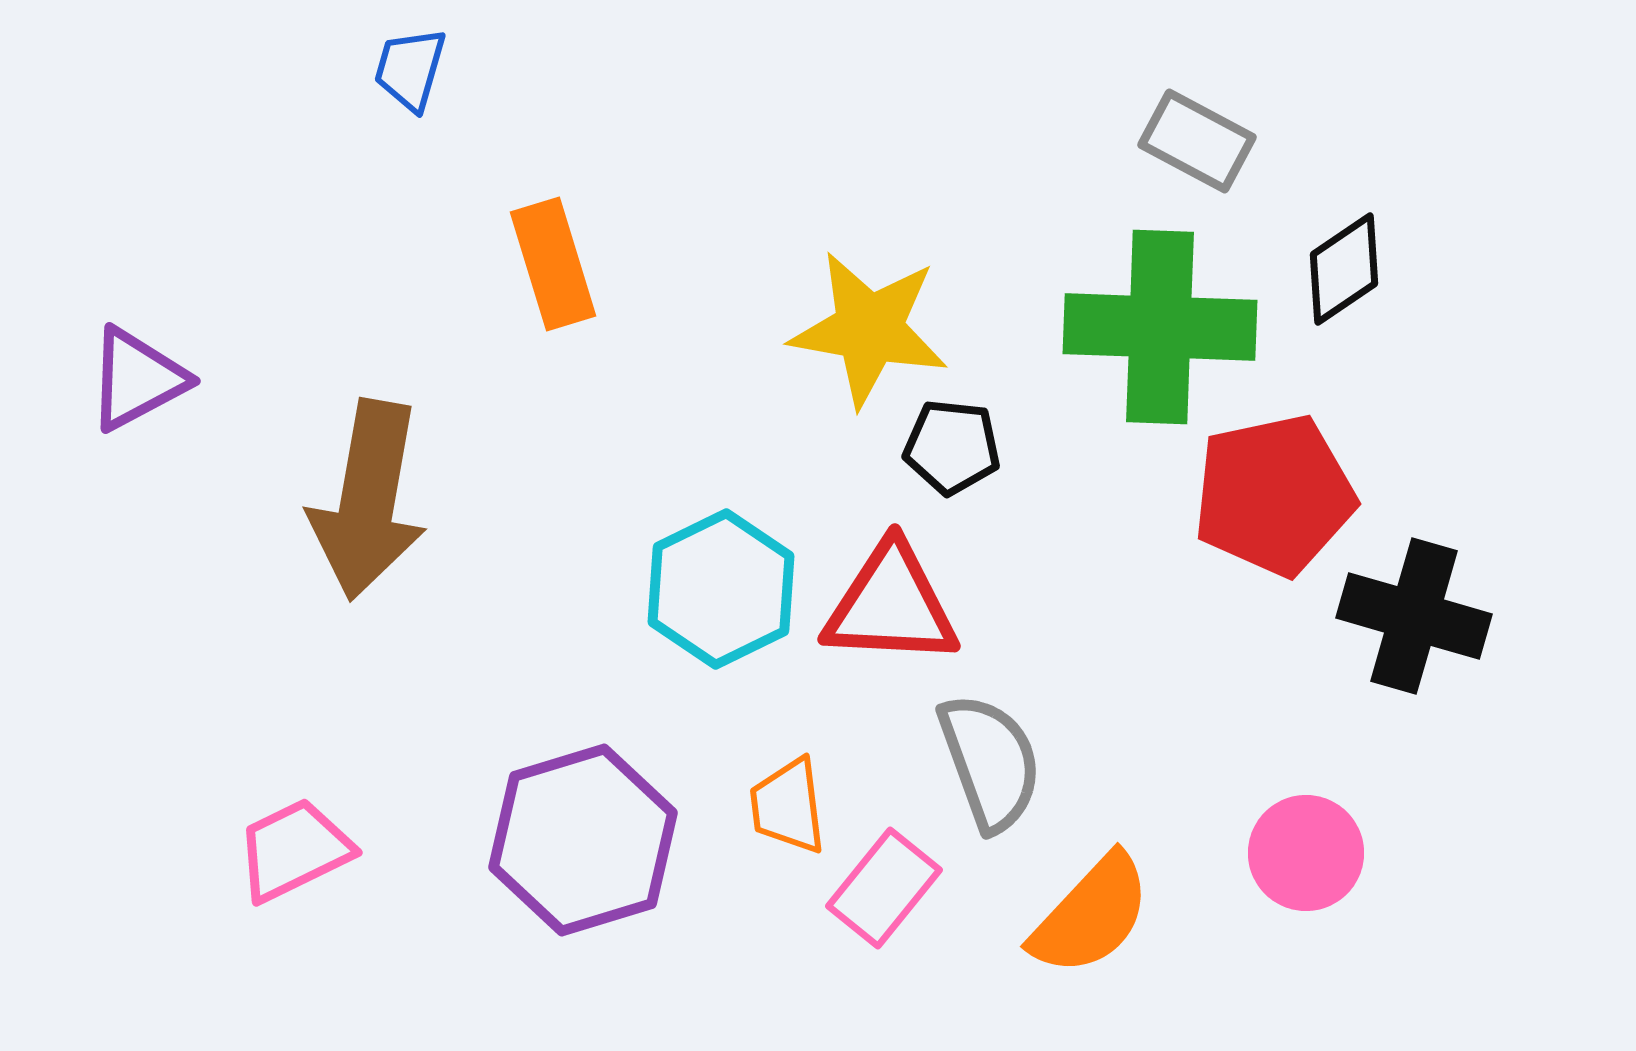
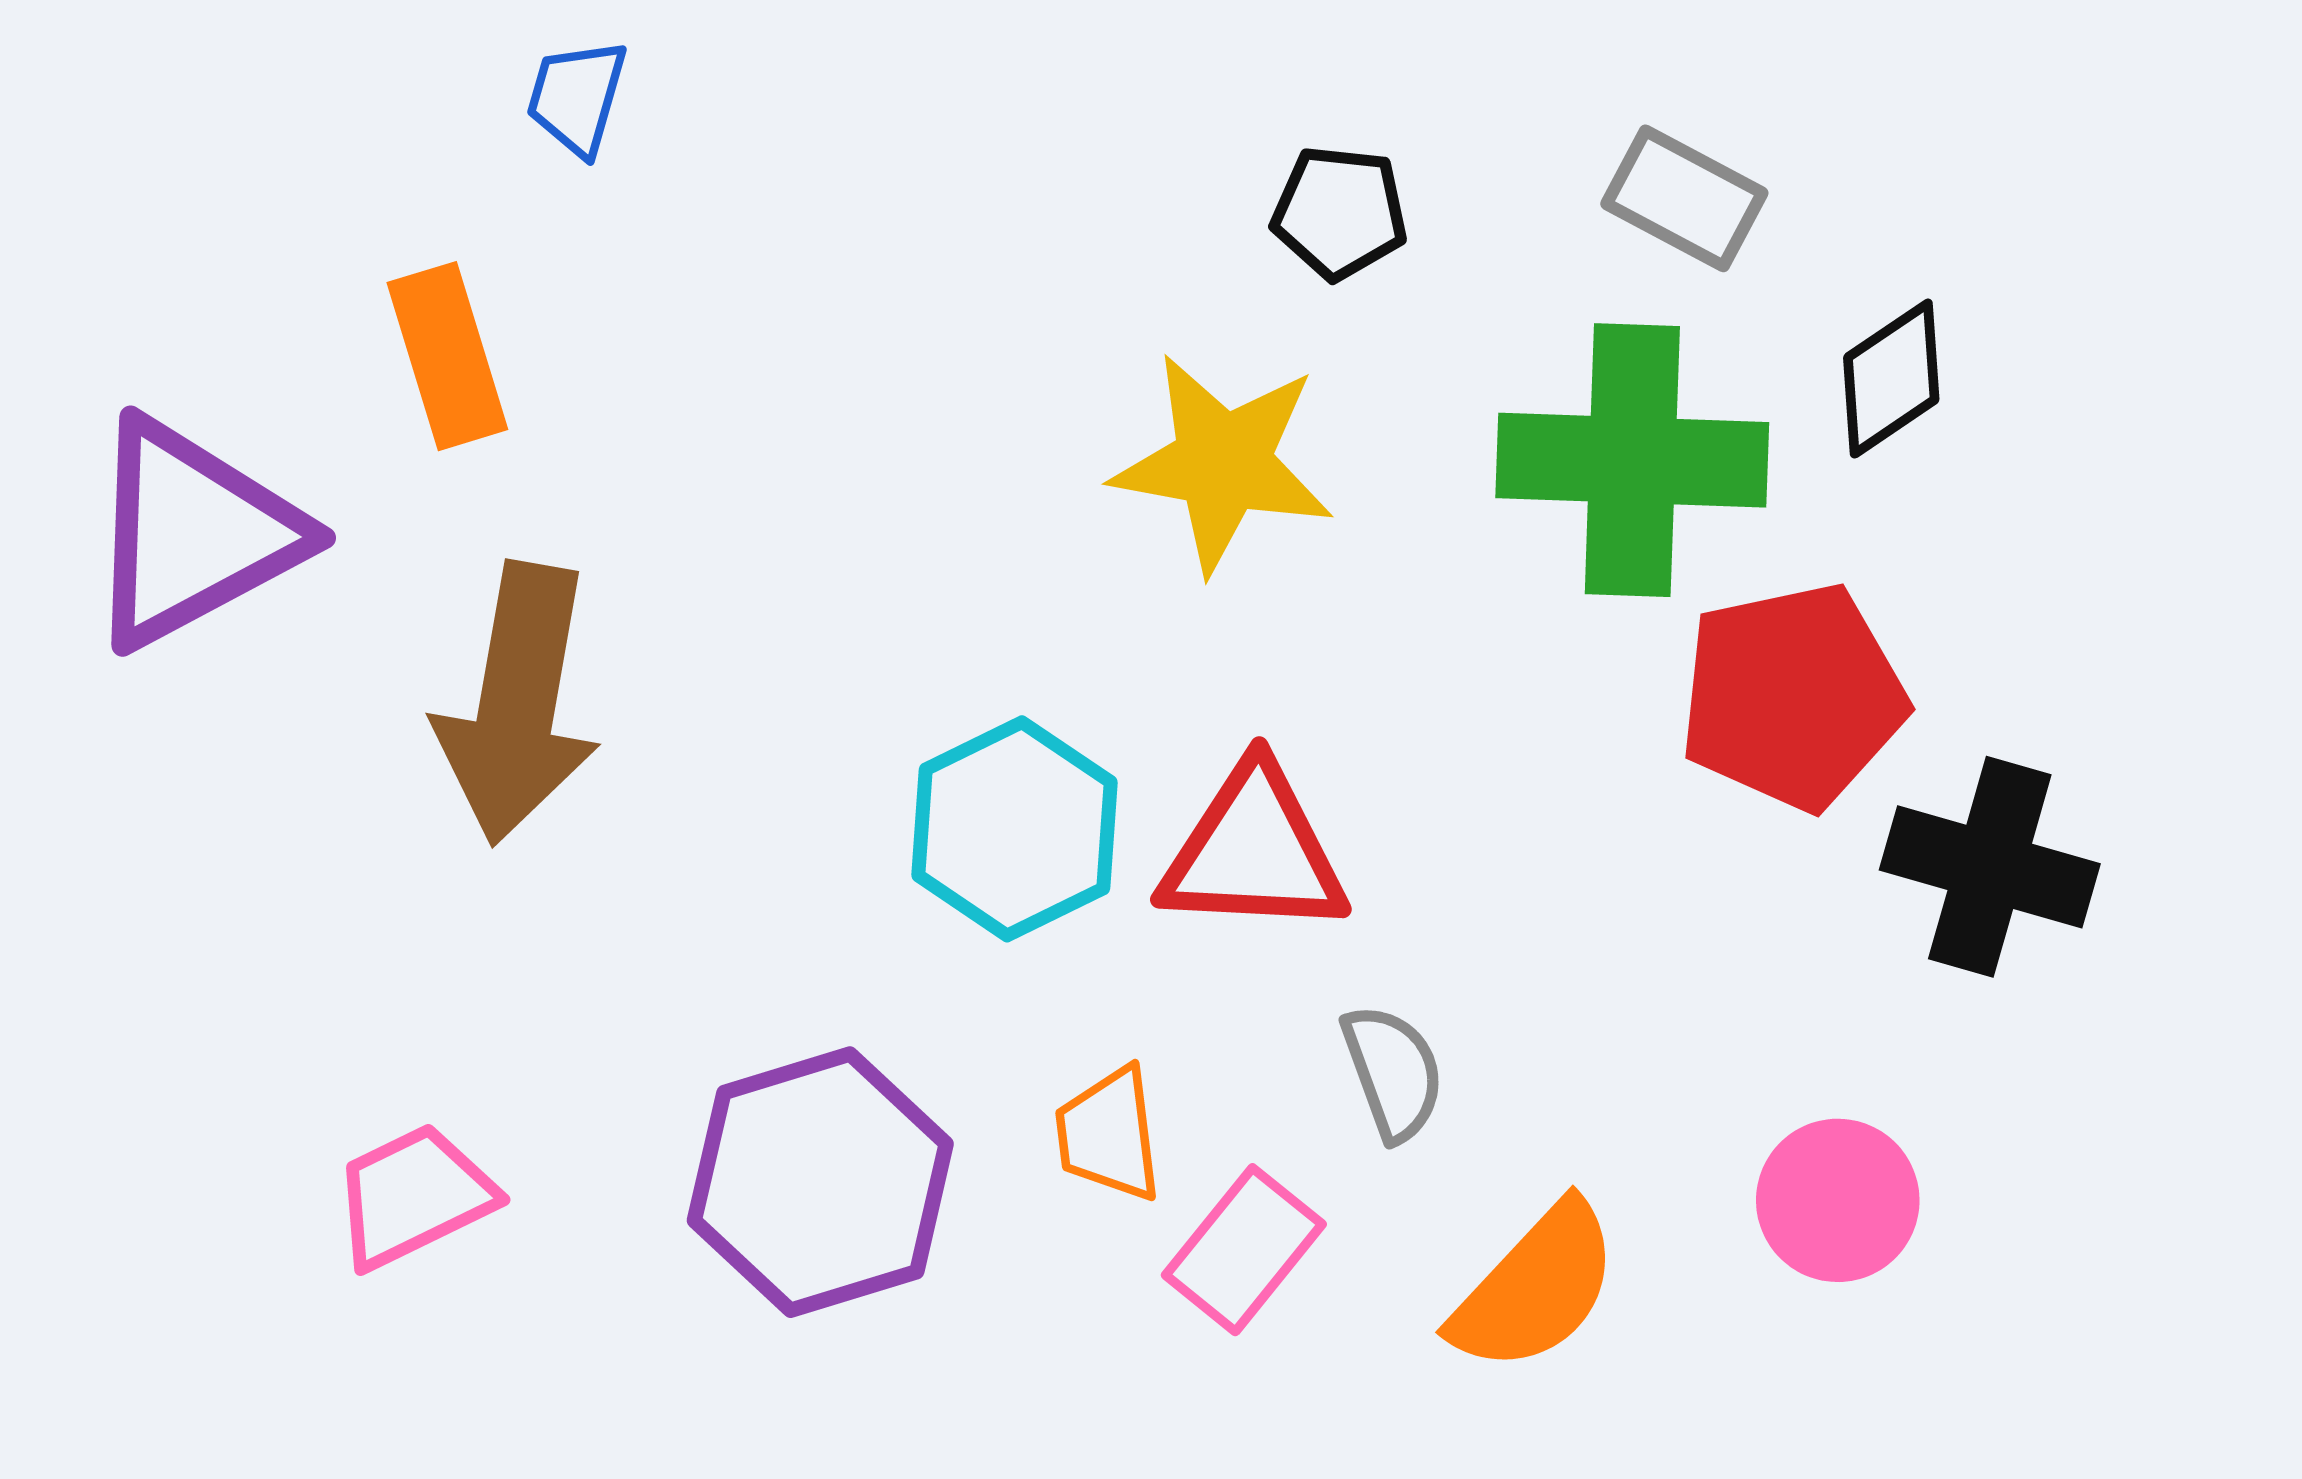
orange rectangle: (553, 264) -> (447, 356), moved
purple triangle: (137, 379) -> (193, 533), size x1.6
black pentagon: (952, 447) -> (1340, 212), moved
gray semicircle: (990, 762) -> (1393, 1072), size x0.7

